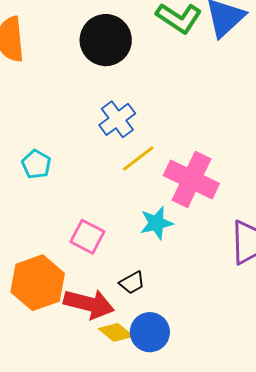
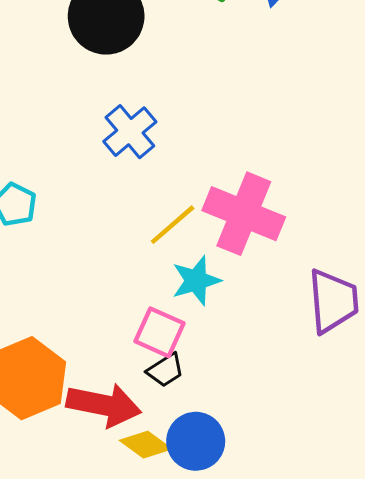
yellow line: (138, 158) -> (173, 225), moved
pink square: (87, 237) -> (159, 332), moved

